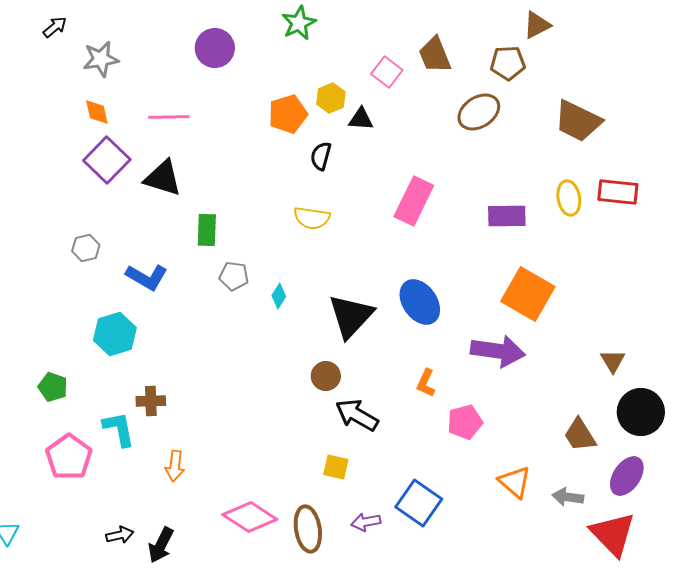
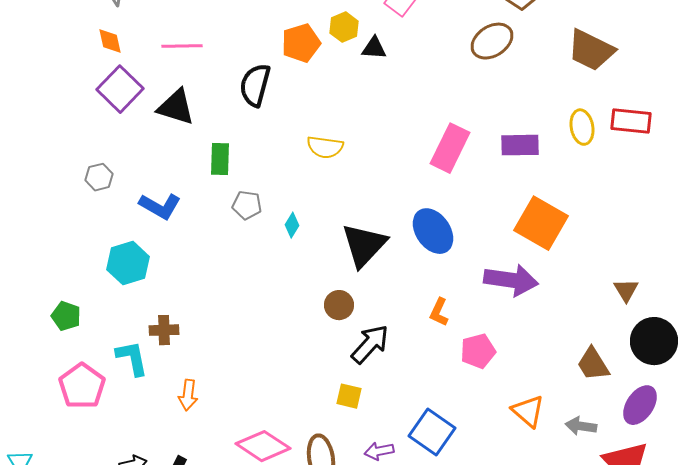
black semicircle: (321, 156) -> (255, 85), moved, size x1.5
pink rectangle: (414, 201) -> (450, 148), moved
black arrow: (357, 415) -> (370, 344), turned 102

